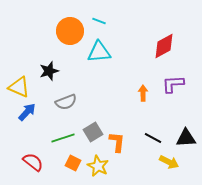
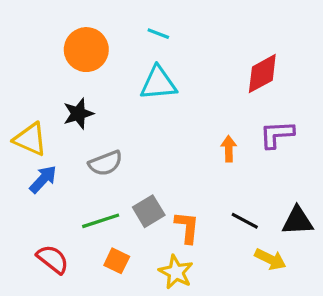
orange circle: (70, 31) -> (86, 50), moved
yellow star: (98, 166) -> (176, 272), moved

